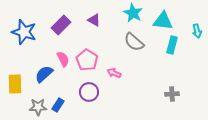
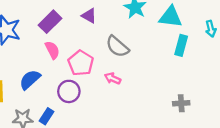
gray semicircle: (134, 42) -> (117, 46), moved
pink semicircle: (63, 59) -> (52, 50), moved
purple circle: (89, 92) -> (69, 91), moved

